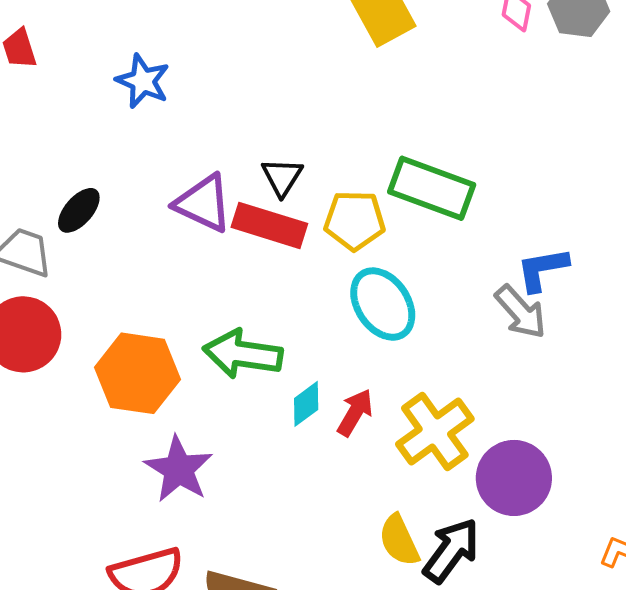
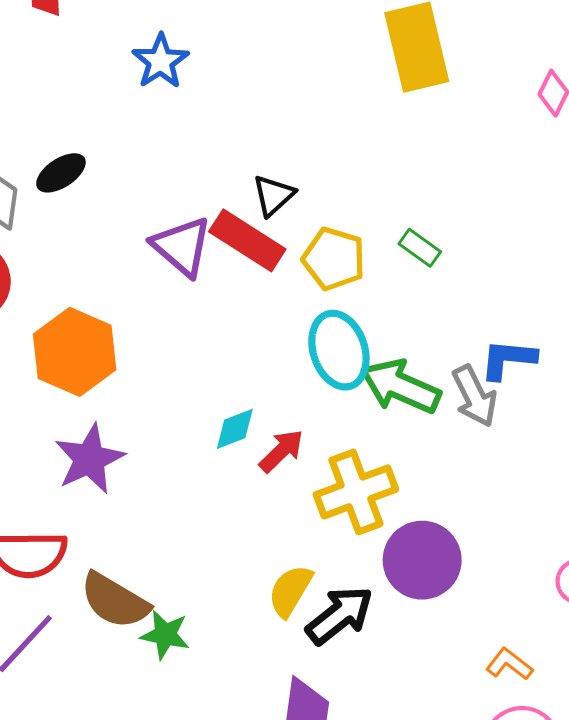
green rectangle: (432, 188) -> (420, 248), size x0.5
purple triangle: (203, 203) -> (182, 246), moved
green arrow: (243, 354) -> (400, 386), moved
yellow semicircle: (399, 540) -> (290, 591), turned 40

